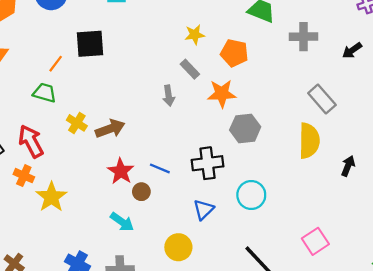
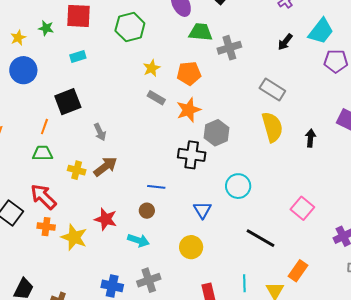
gray cross: (304, 37) -> (229, 48), moved
gray arrow: (169, 96) -> (100, 132), moved
black cross: (208, 163) -> (192, 155), moved, turned 32
red star: (121, 171) -> (106, 219), moved

